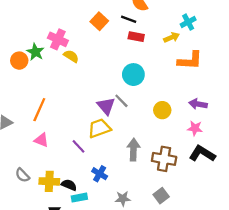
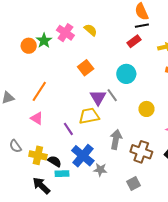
black line: (129, 19) -> (142, 26), moved, turned -40
orange square: (99, 21) -> (86, 68), moved
red rectangle: (136, 37) -> (134, 41), turned -56
yellow semicircle: (71, 56) -> (91, 30), moved
blue cross: (100, 174) -> (83, 156), size x1.6
gray star: (123, 199) -> (100, 170), moved

